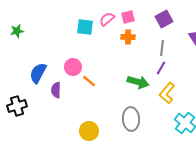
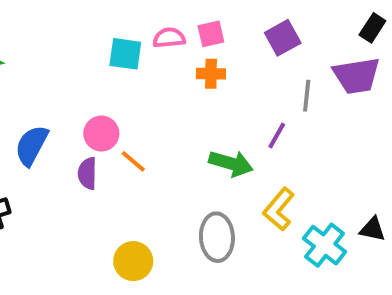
pink semicircle: (107, 19) -> (169, 38), turned 35
gray line: (162, 48) -> (307, 96), moved
purple semicircle: (56, 90) -> (87, 173), moved
yellow L-shape: (167, 93) -> (279, 209), moved

